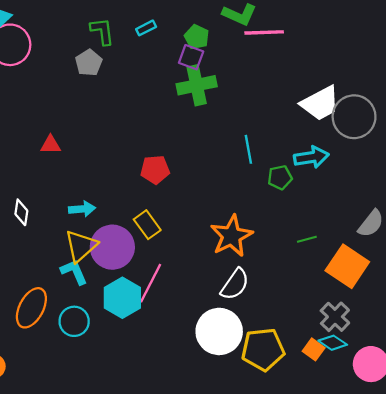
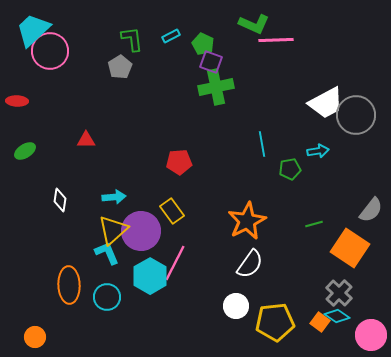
green pentagon: (197, 37) -> (203, 44), moved
cyan arrow: (311, 157) -> (318, 151), size x0.7
orange ellipse: (31, 308) -> (69, 285), turned -30
white circle: (219, 331) -> (236, 306), size x0.6

